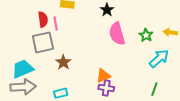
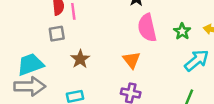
gray square: (43, 42) -> (57, 34), size x0.6
orange triangle: (103, 76) -> (132, 60), moved, turned -49

